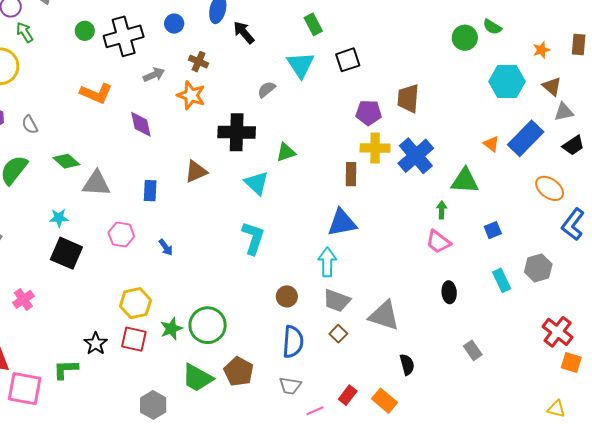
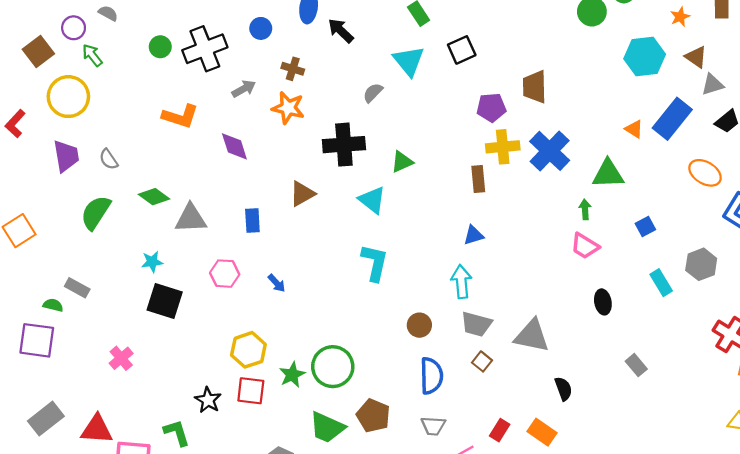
blue triangle: (342, 223) -> (474, 235), size x0.6
green L-shape: (66, 369) -> (177, 433), turned 80

